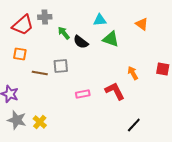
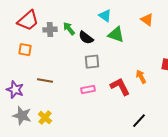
gray cross: (45, 17) -> (50, 30), moved
cyan triangle: (100, 20) -> (105, 16), turned 40
gray square: (61, 66) -> (92, 62), moved
brown line: (40, 73) -> (45, 81), moved
orange arrow: (133, 73) -> (141, 77), moved

